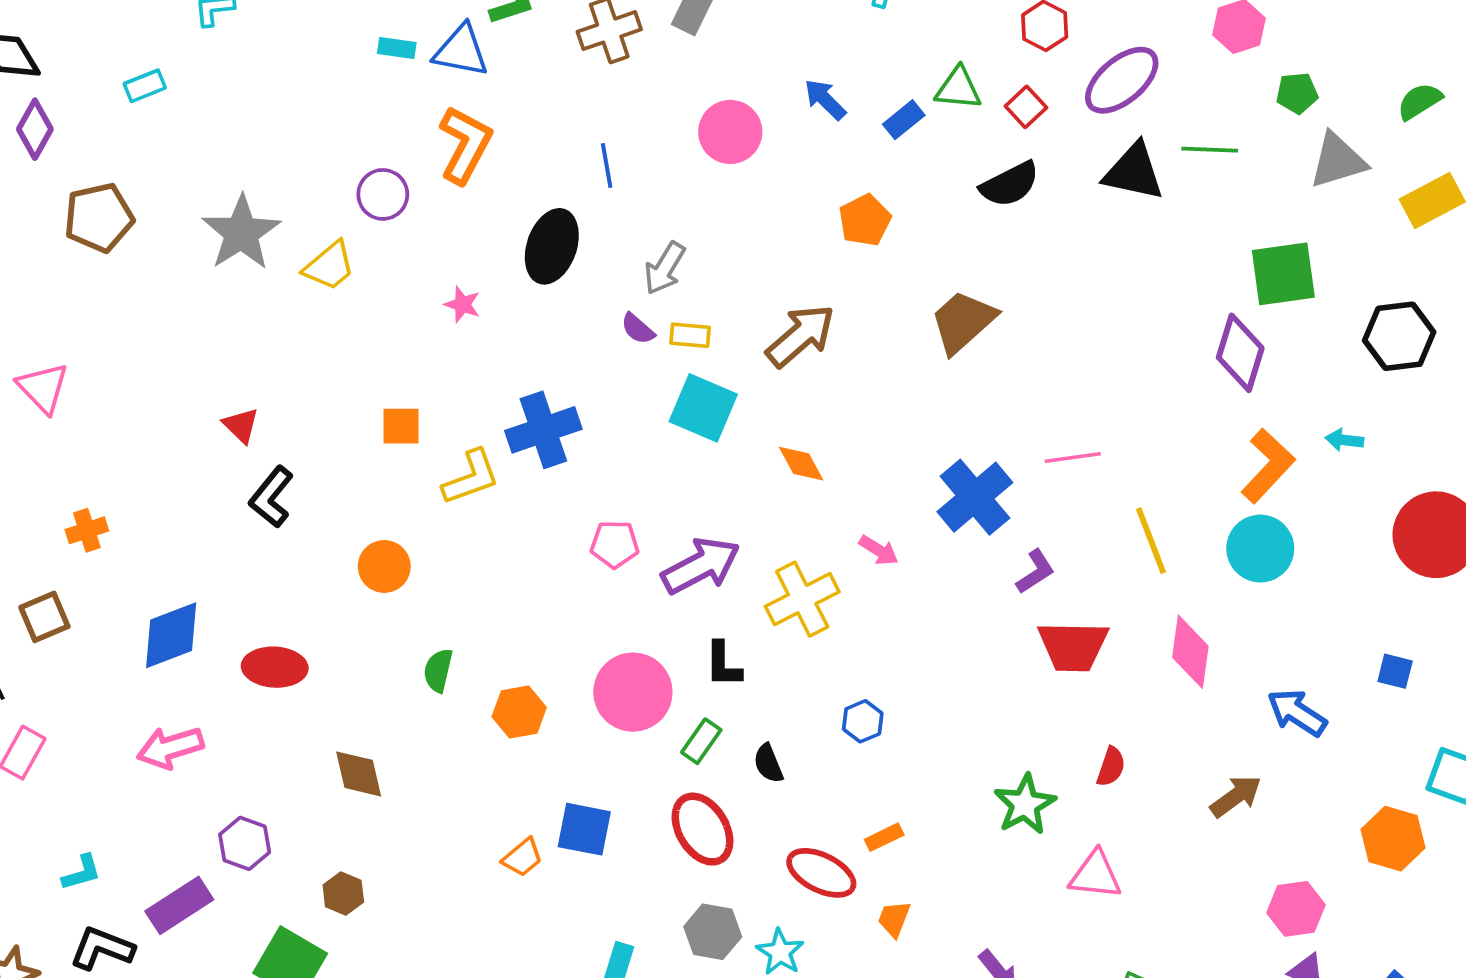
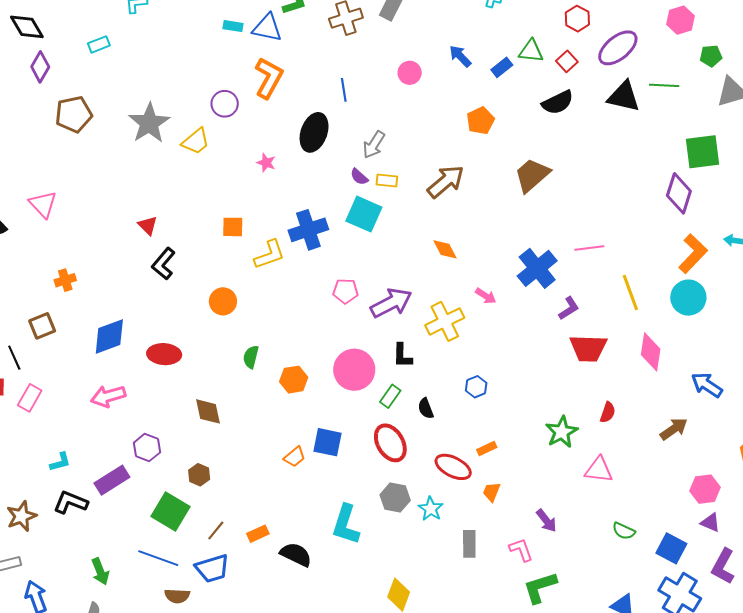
pink circle: (730, 132) -> (410, 73), size x0.7
cyan square: (703, 408) -> (364, 214), moved

